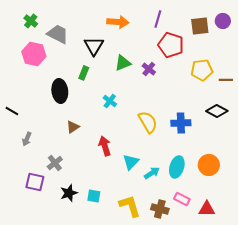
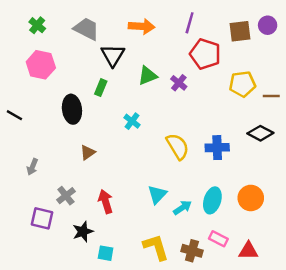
gray trapezoid: (58, 34) -> (86, 29), moved
black line: (12, 111) -> (14, 115), moved
red arrow: (105, 146) -> (106, 202), moved
cyan square: (94, 196) -> (106, 253), moved

